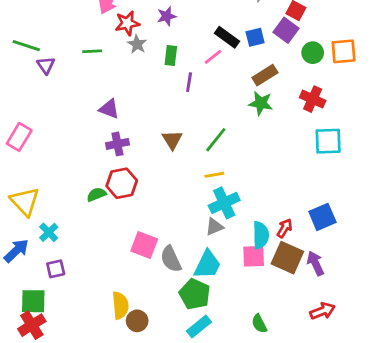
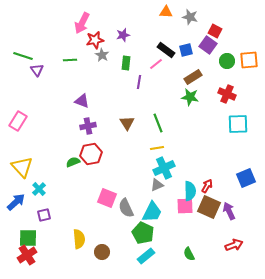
green line: (216, 140) -> (158, 123), turned -60
blue square: (322, 217) -> (246, 178), moved
yellow semicircle: (120, 305) -> (79, 239), moved

